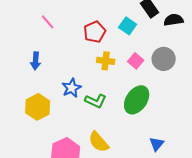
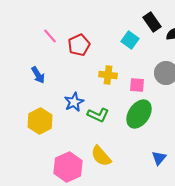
red pentagon: (95, 32) -> (79, 45), moved
blue arrow: (36, 61) -> (38, 75), turned -36
pink square: (136, 61) -> (137, 85), moved, turned -35

